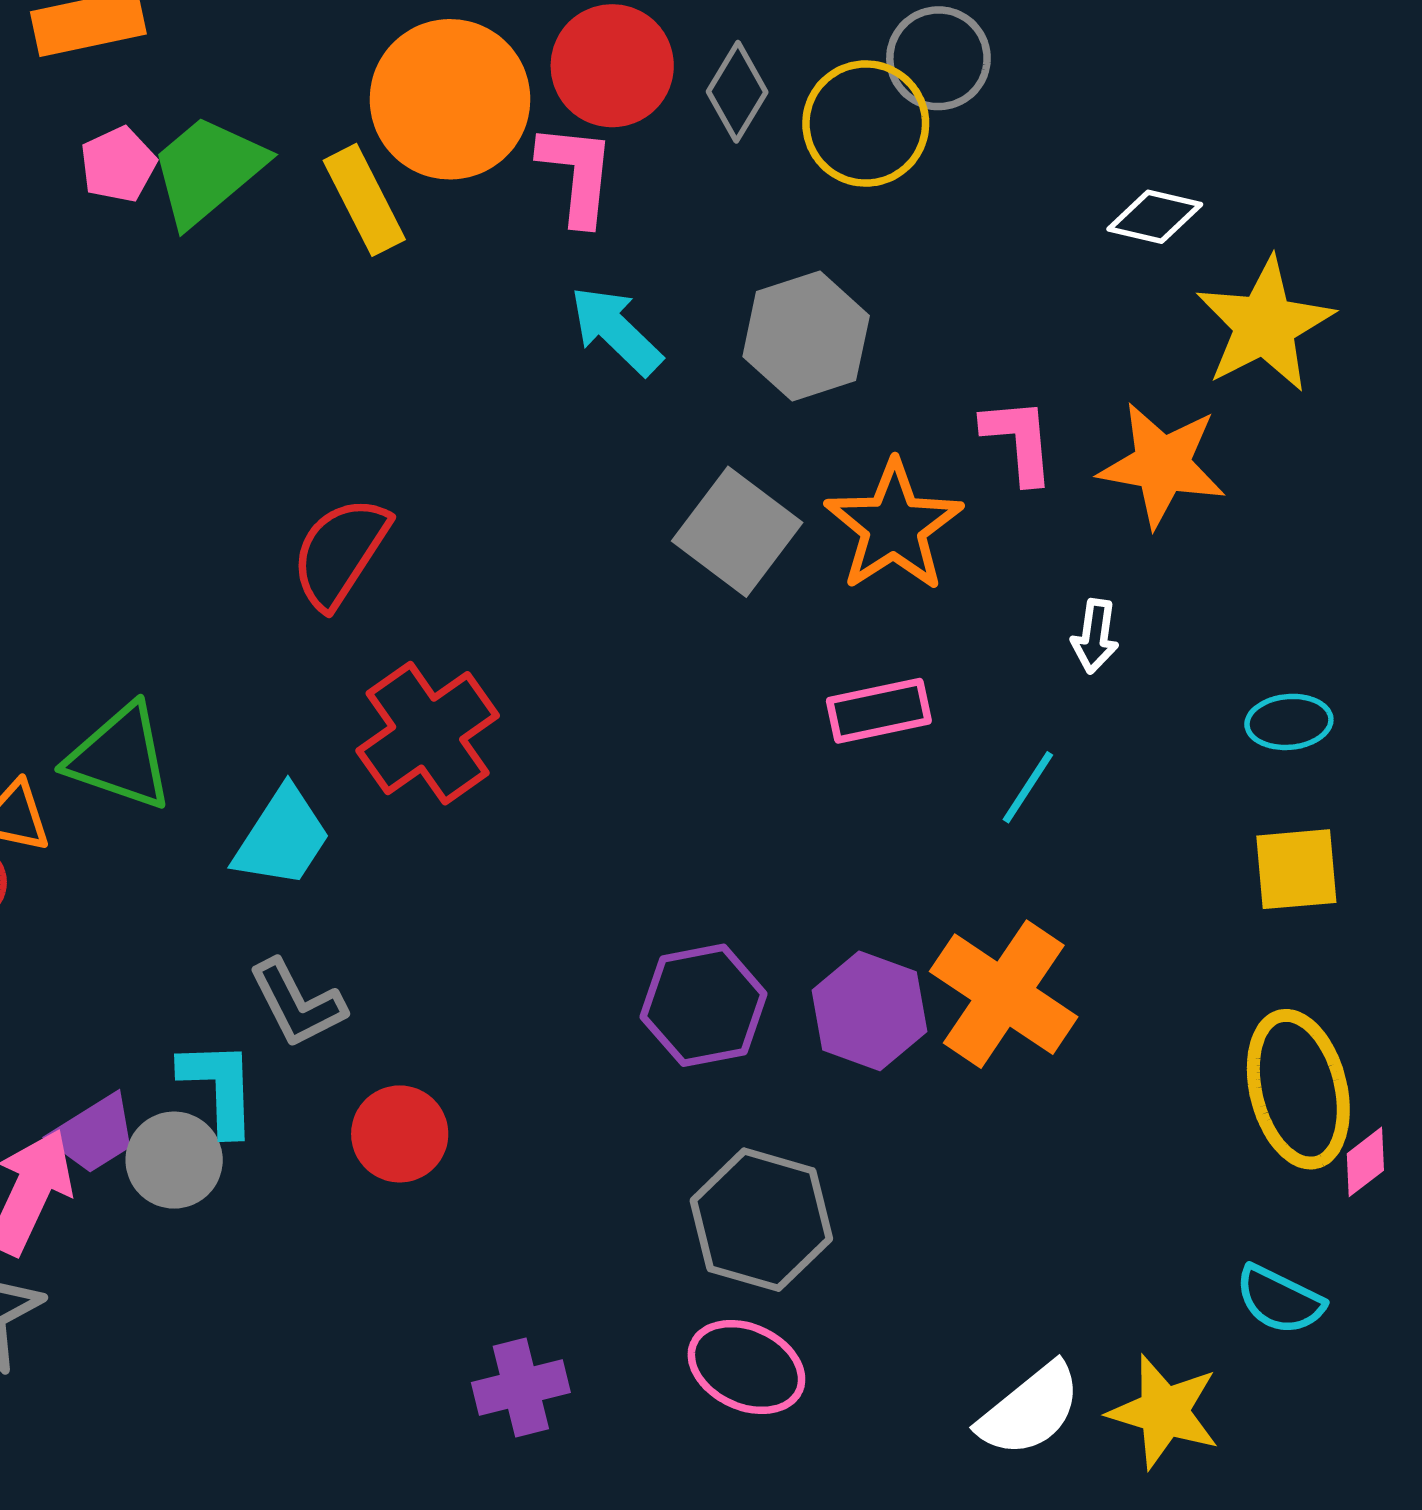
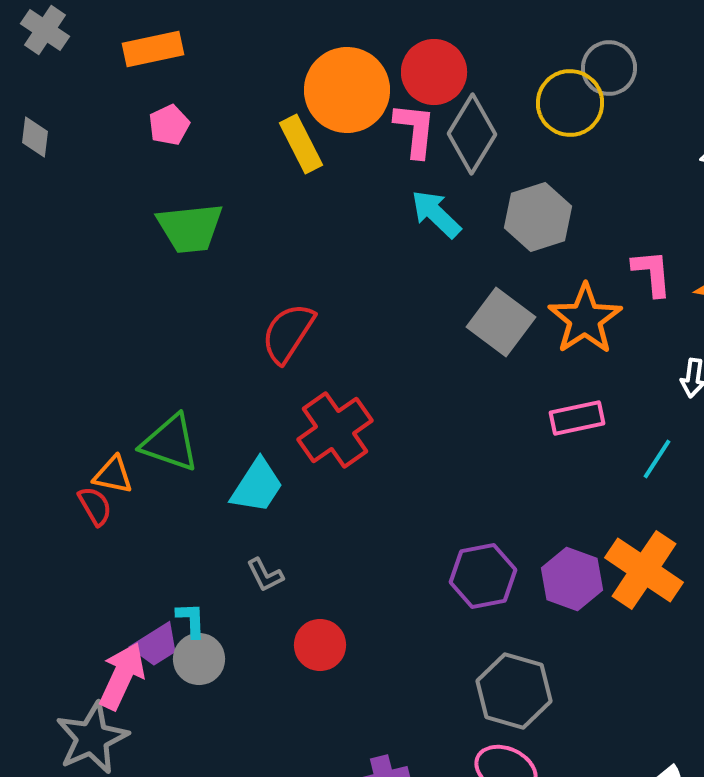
gray diamond: (737, 92) -> (472, 134), moved, size x1.5
green trapezoid: (208, 170) -> (190, 228), moved, turned -146
gray L-shape: (297, 1003) -> (265, 575), size x0.7
cyan L-shape: (219, 1087) -> (191, 620), moved, size x0.7

